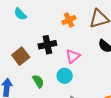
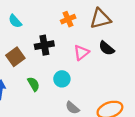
cyan semicircle: (20, 14) -> (15, 21), moved
pink triangle: (73, 56) -> (81, 53), moved

